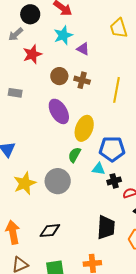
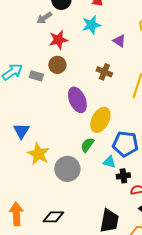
purple triangle: (83, 49) -> (119, 41), moved
brown circle: (59, 76) -> (57, 65), moved
yellow star: (25, 183) -> (38, 154), moved, turned -30

